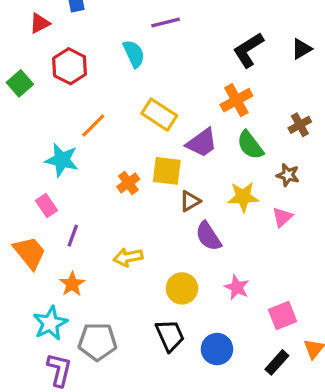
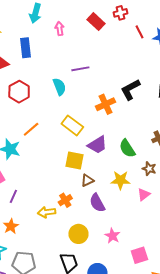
orange cross: (236, 100) -> (106, 104), moved
orange cross: (128, 183) -> (65, 200), moved

